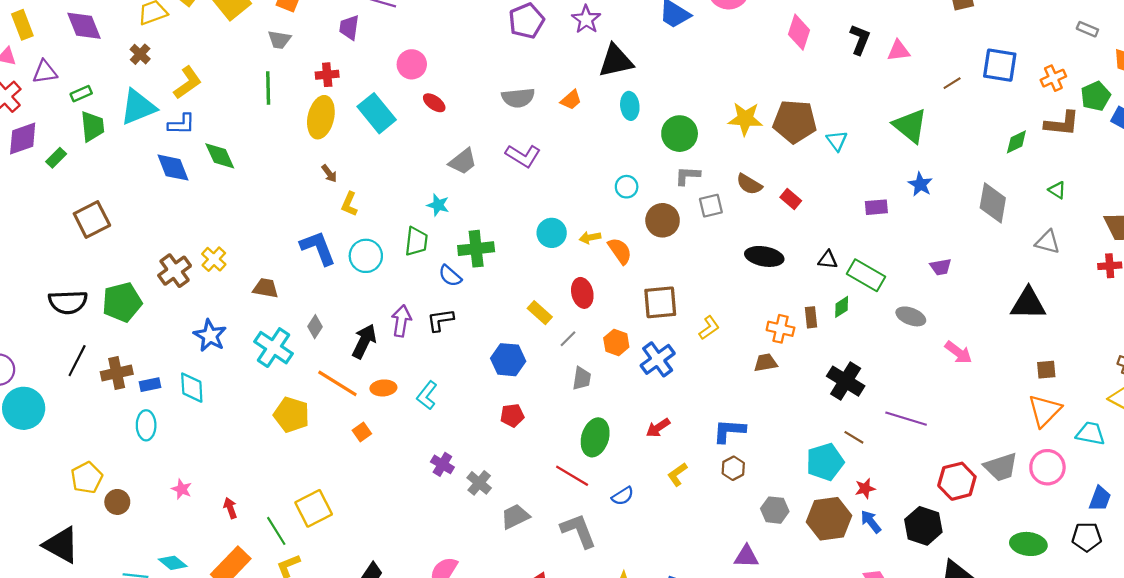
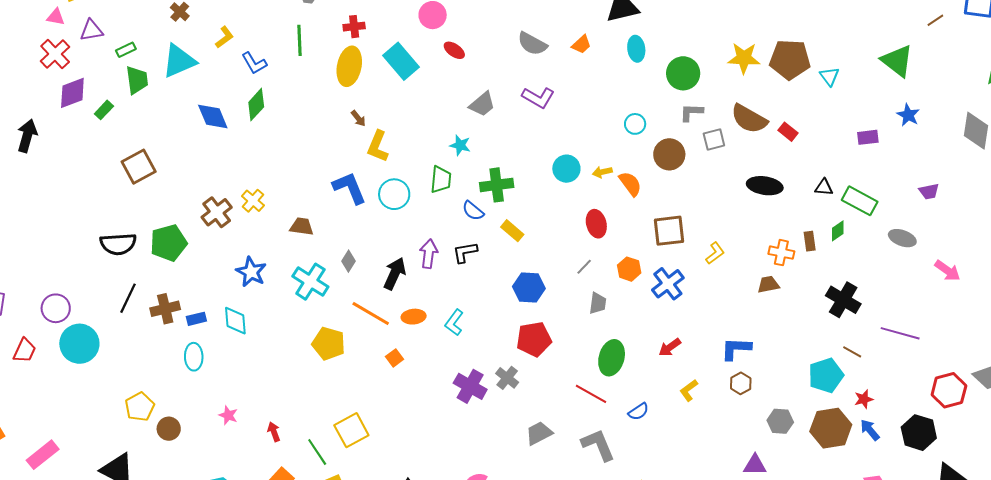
yellow L-shape: (188, 83) -> (224, 37), size x0.7
gray semicircle: (518, 98) -> (532, 44), turned 36
blue L-shape: (181, 124) -> (254, 63), moved, turned 60
green diamond: (220, 156) -> (256, 105), turned 68
brown semicircle: (749, 184) -> (749, 119), size x1.5
yellow L-shape: (349, 204) -> (378, 146), size x1.4
yellow rectangle: (540, 313) -> (512, 231), moved
red pentagon: (512, 415) -> (534, 339), size x1.6
purple cross: (442, 464) -> (470, 386), size x1.5
gray cross: (479, 483) -> (507, 378), moved

